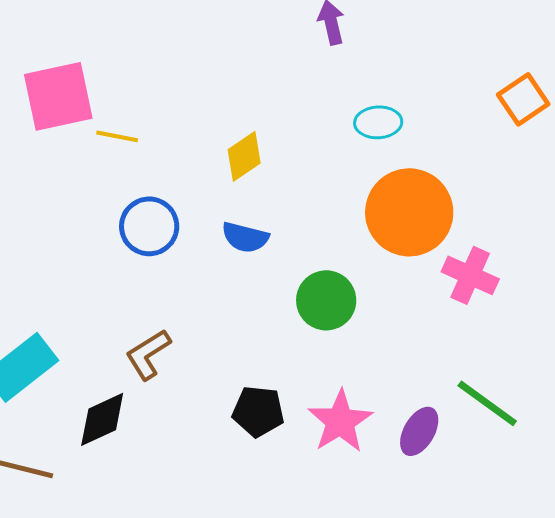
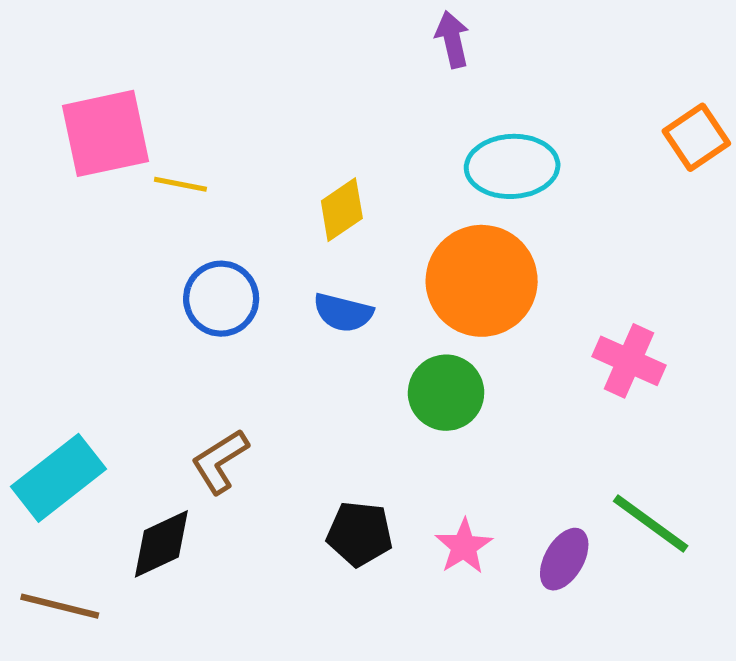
cyan ellipse: (378, 122) -> (512, 166), size x1.5
orange circle: (409, 212) -> (482, 281), moved
pink star: (340, 421) -> (464, 546), size x0.7

